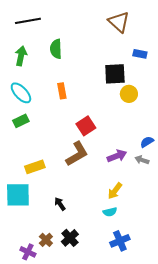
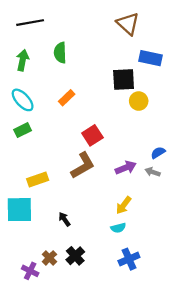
blue rectangle: (140, 54) -> (150, 58), size x1.5
orange rectangle: (62, 91) -> (67, 98), turned 56

